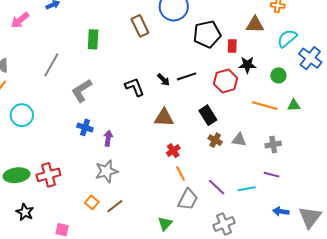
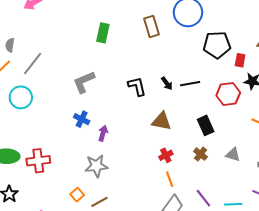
gray line: (51, 65) -> (33, 64), moved
brown cross: (215, 140) -> (201, 154), moved

